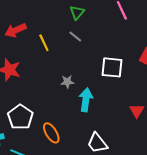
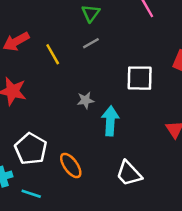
gray line: (75, 36) -> (91, 43), turned -64

